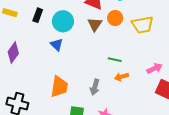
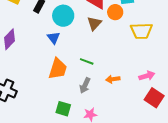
orange circle: (115, 18) -> (115, 12), moved
green line: (115, 60) -> (87, 61), moved
orange trapezoid: (59, 87) -> (58, 69), moved

